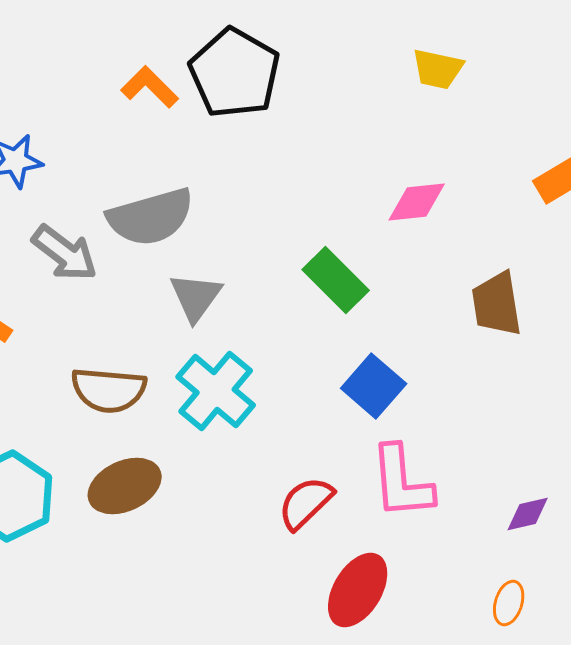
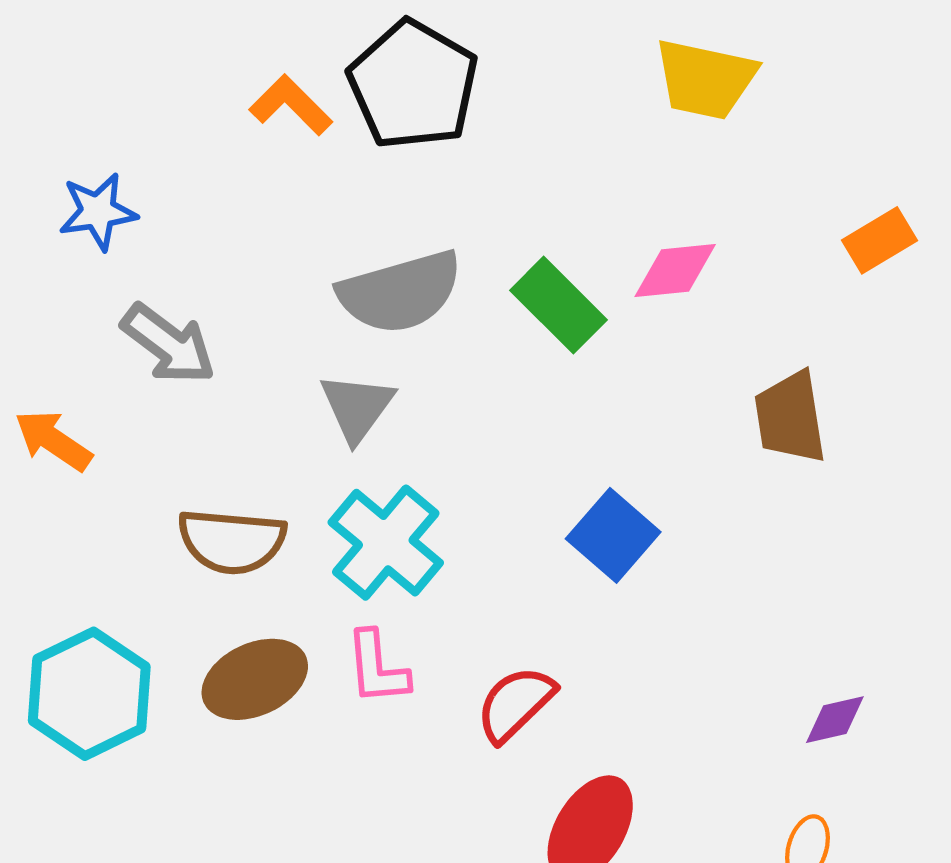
yellow trapezoid: (438, 69) -> (705, 79), size x1.4
gray semicircle: (151, 217) -> (400, 292), moved
green rectangle: (336, 280) -> (558, 305), moved
pink L-shape: (402, 482) -> (377, 668), moved, size x0.7

